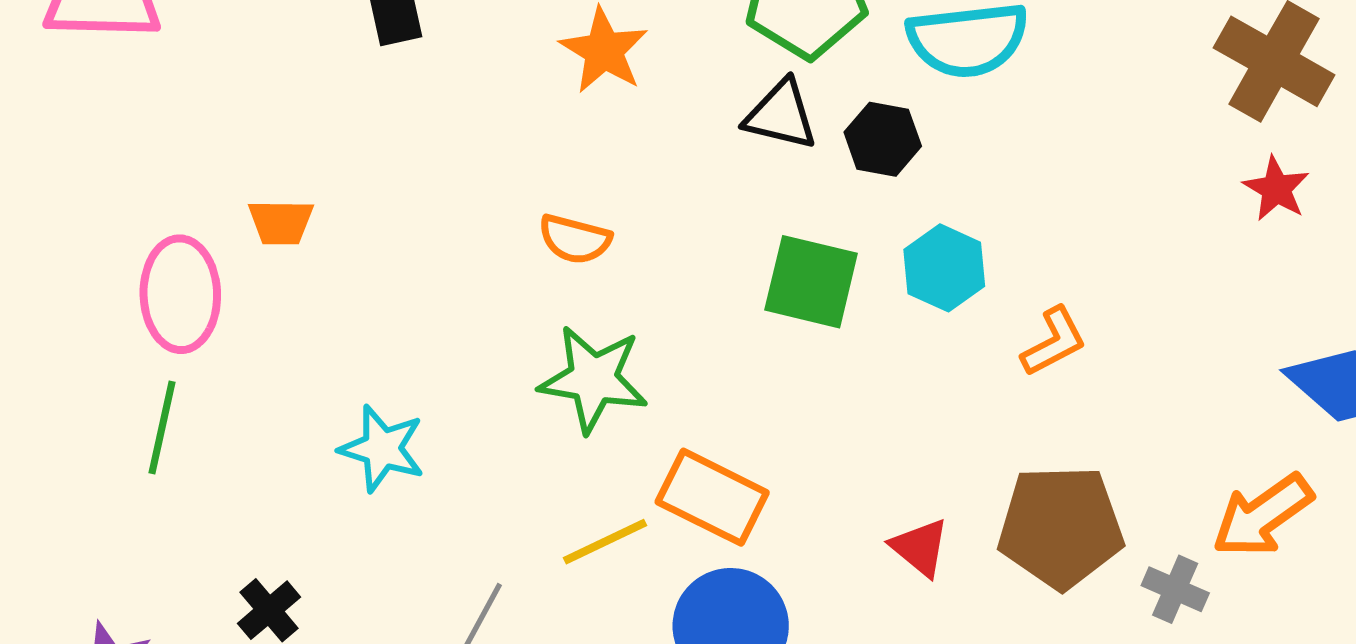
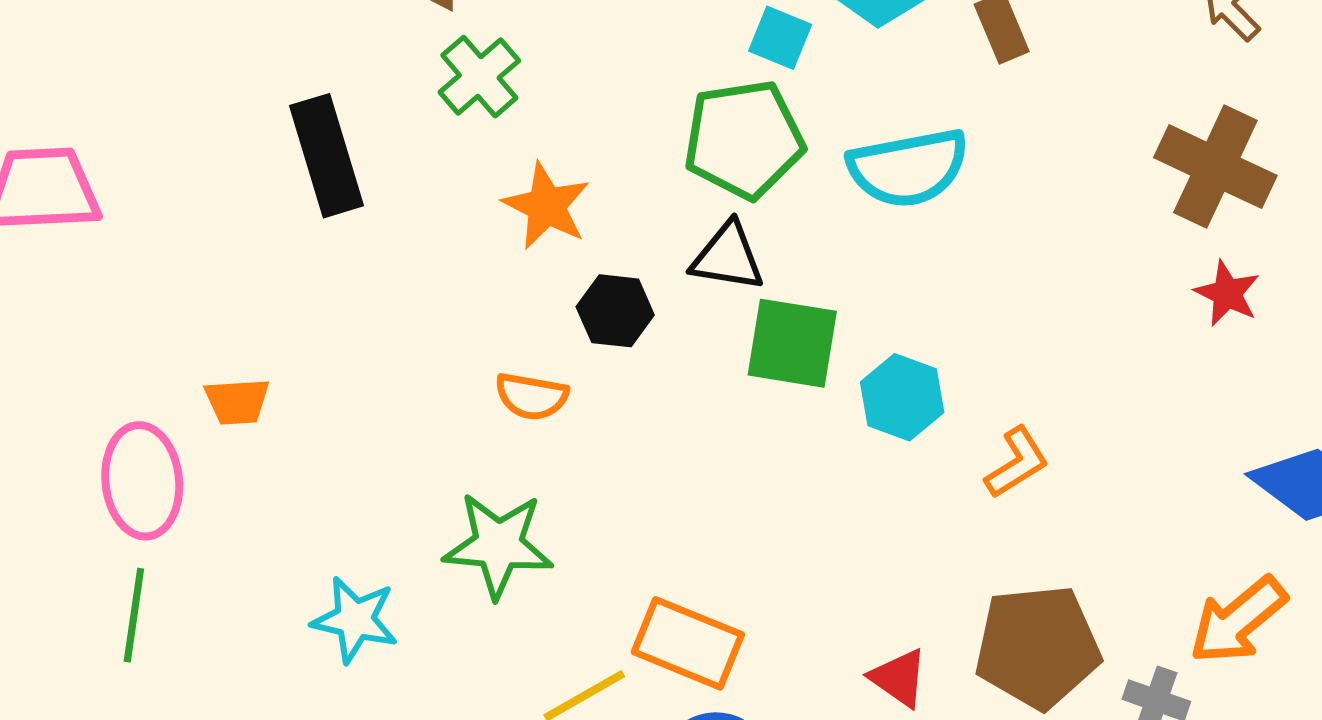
black hexagon: (883, 139) -> (615, 311), moved
green square: (811, 282) -> (792, 343), moved
green star: (593, 379) -> (498, 545), moved

